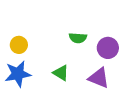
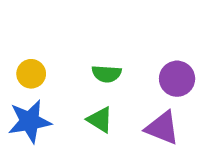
green semicircle: (78, 38) -> (107, 74), moved

